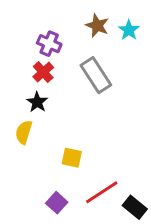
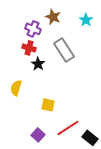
brown star: (97, 26) -> (53, 17), moved
red cross: (43, 72) -> (29, 48), turned -32
black star: (37, 102) -> (38, 64), moved

